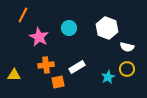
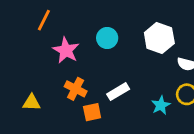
orange cross: (46, 65) -> (76, 89), turned 35

